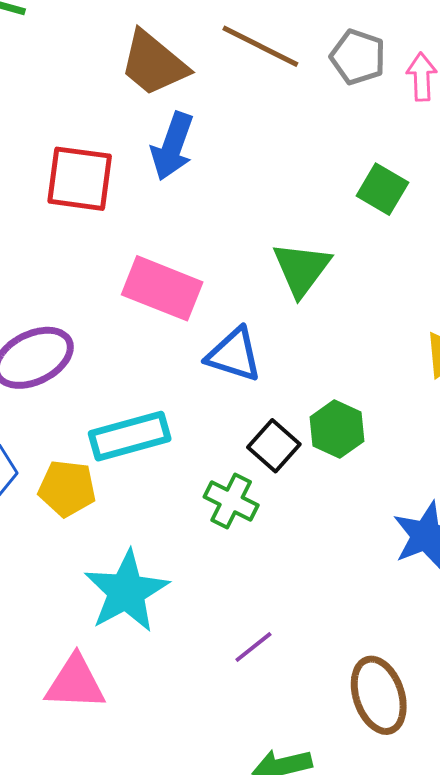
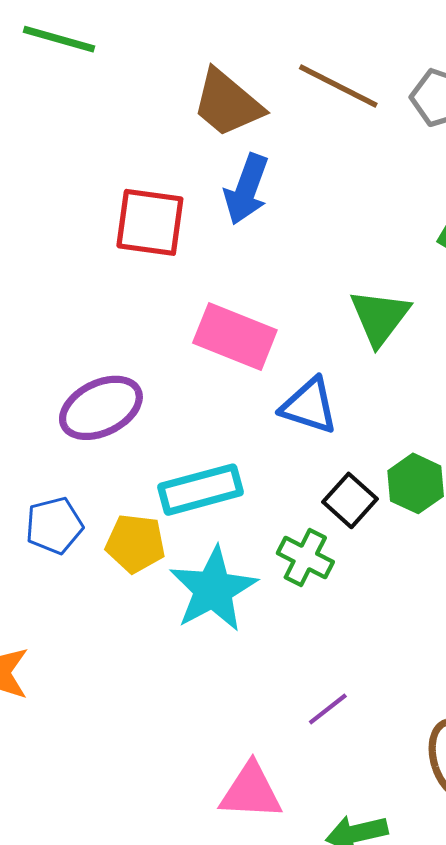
cyan star: (126, 591) -> (213, 589), moved
pink triangle: (75, 683) -> (251, 791), moved

